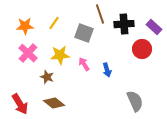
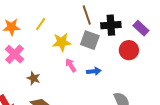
gray square: (84, 33) -> (90, 40), moved
yellow star: (60, 55) -> (62, 42), moved
blue arrow: (107, 70) -> (94, 71), turned -80

